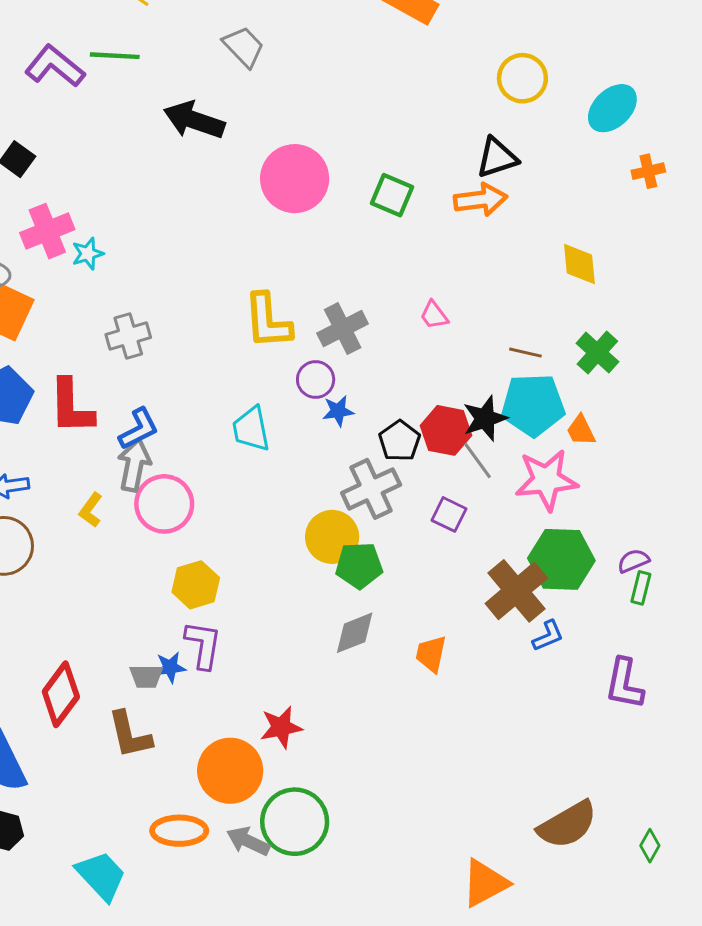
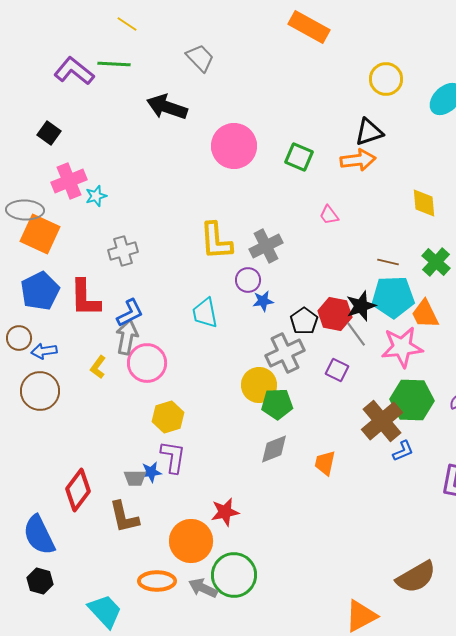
pink trapezoid: (434, 315) -> (329, 215), moved
orange trapezoid: (581, 430) -> (425, 314), size x1.4

